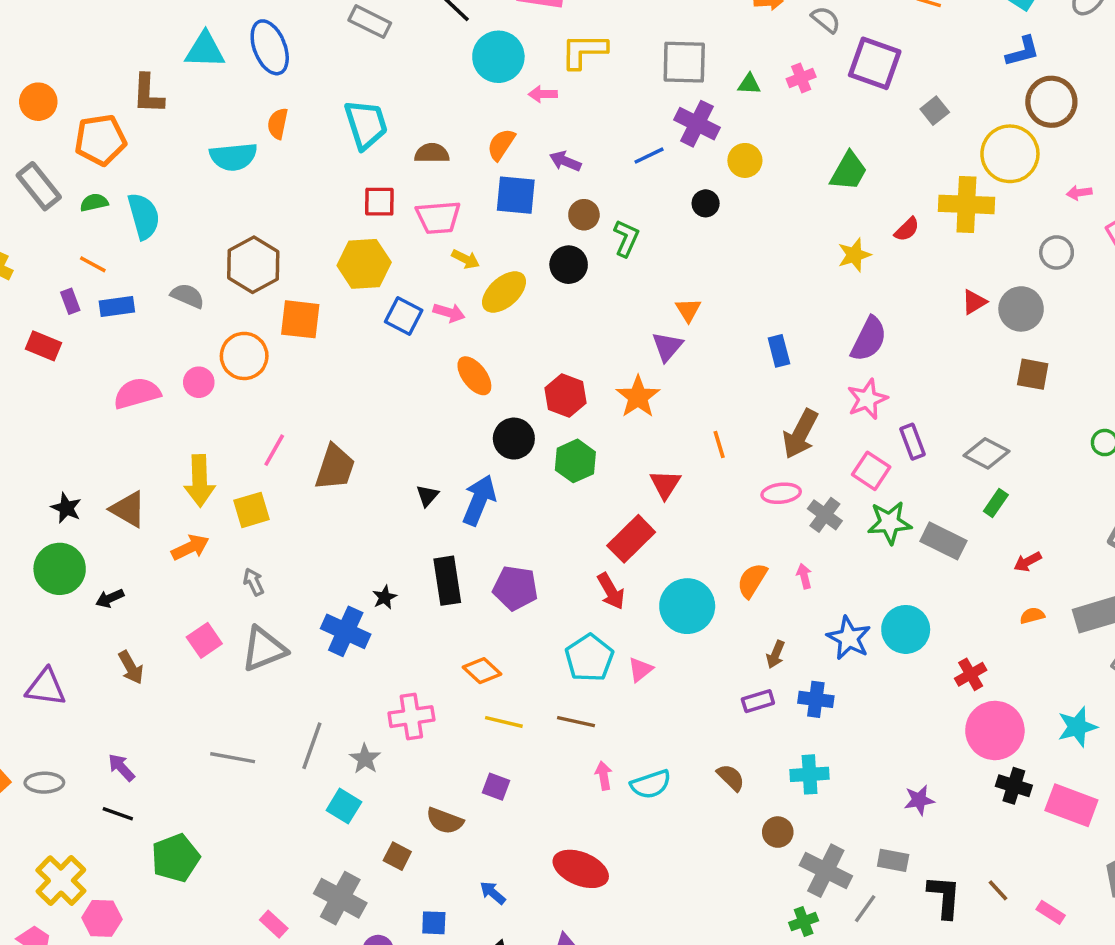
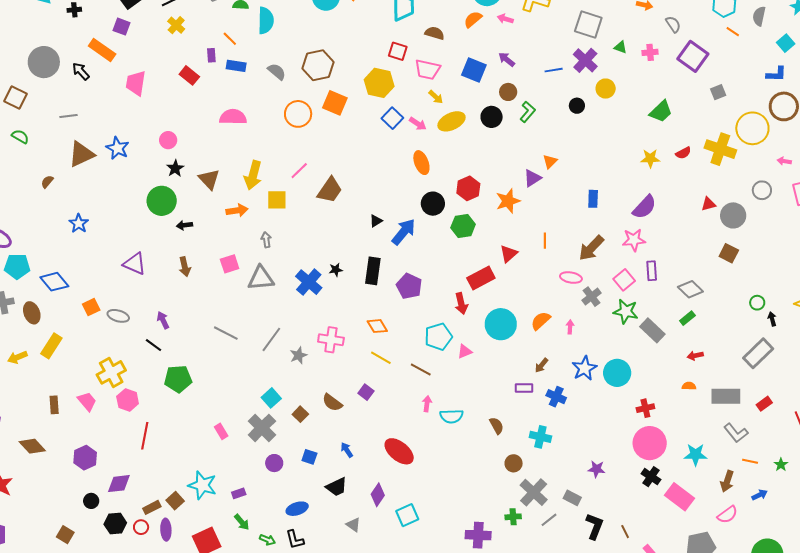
orange semicircle: (501, 144) -> (473, 19), moved
pink circle: (199, 382) -> (168, 140), moved
cyan square: (344, 806) -> (271, 398), moved

